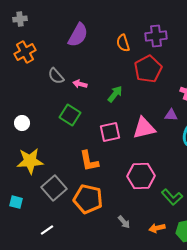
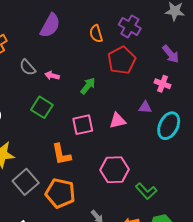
purple cross: (156, 36) -> (130, 27), turned 35
pink triangle: (144, 128) -> (118, 121), size x0.7

